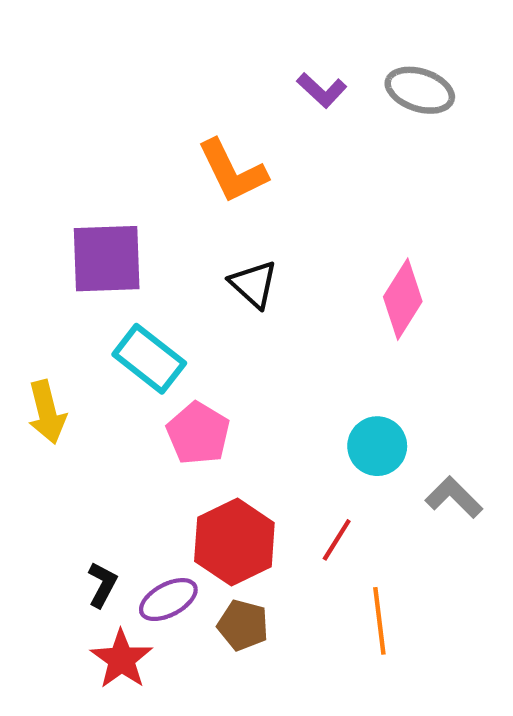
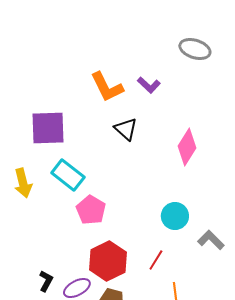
purple L-shape: (322, 90) -> (149, 85), moved
black triangle: (254, 284) -> (126, 129), moved
yellow arrow: (47, 412) -> (23, 183), moved

